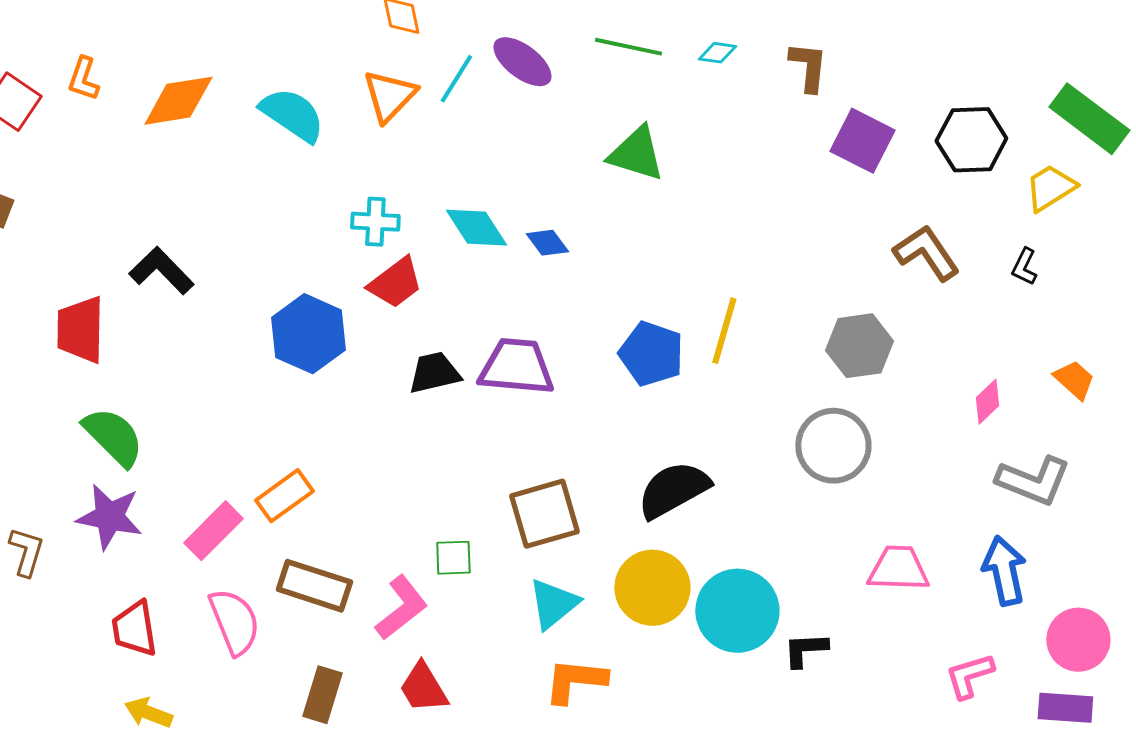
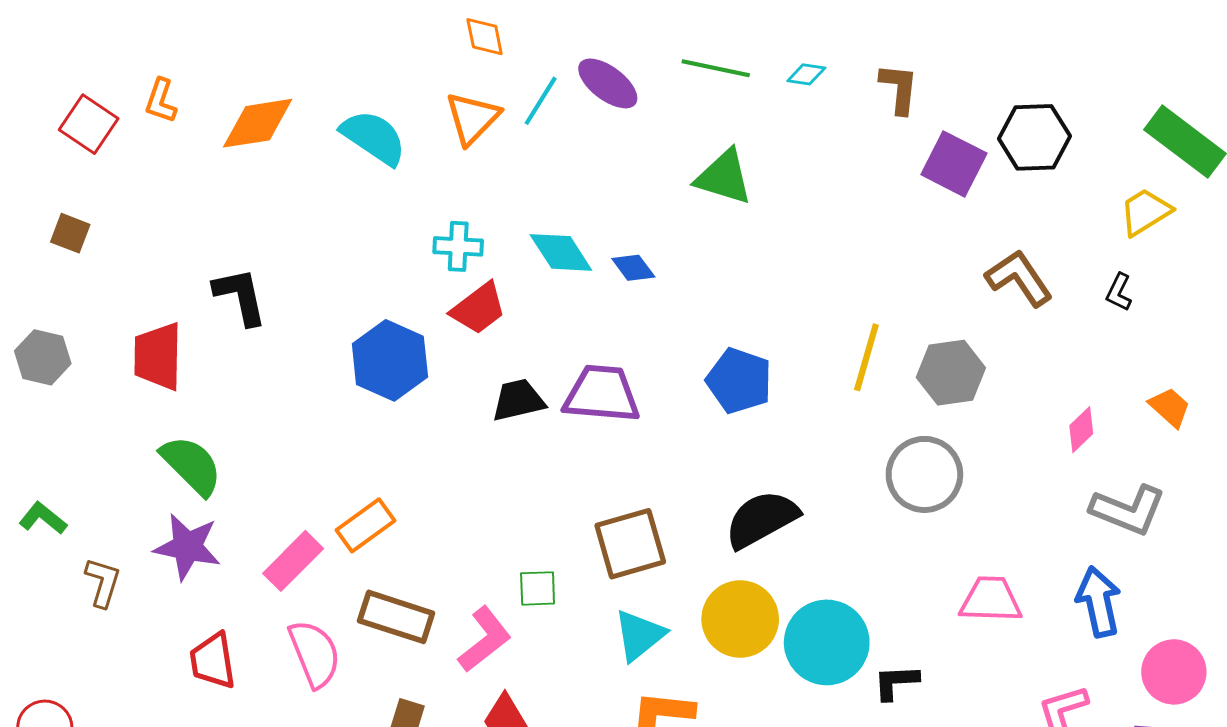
black hexagon: (971, 140) -> (1034, 137), moved
black L-shape: (161, 271) -> (240, 296), turned 32
yellow line: (724, 331) -> (866, 357), moved

